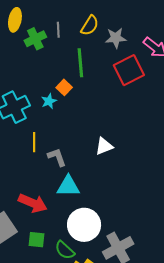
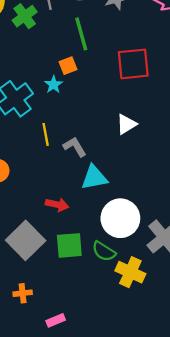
red square: (129, 70) -> (133, 64), moved, turned 32
orange square: (64, 87) -> (68, 66), turned 35
red arrow: (33, 203) -> (57, 205), size x0.7
green square: (36, 240) -> (69, 245), size x1.4

